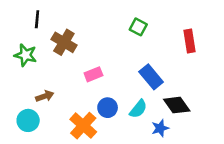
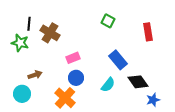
black line: (37, 19) -> (29, 24), moved
blue circle: (108, 108) -> (76, 78), moved
blue star: (160, 128) -> (153, 100), moved

